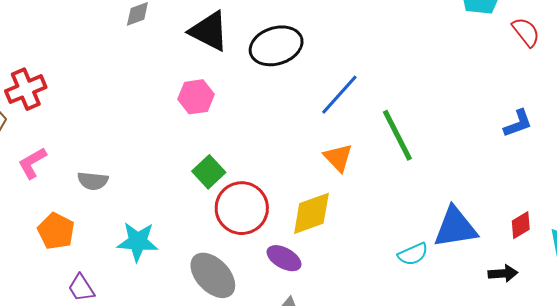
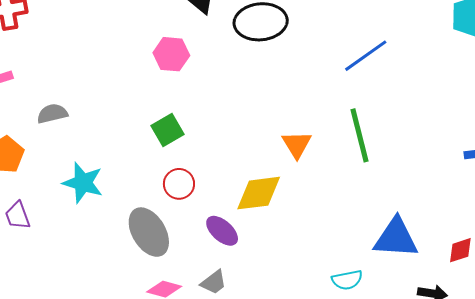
blue line: (339, 95) -> (366, 56), moved
gray semicircle: (93, 181) -> (52, 114), turned 148
red circle: (242, 208) -> (179, 184), moved, size x0.6
cyan semicircle: (413, 254) -> (347, 280), moved

